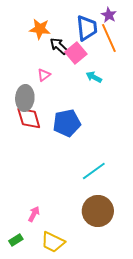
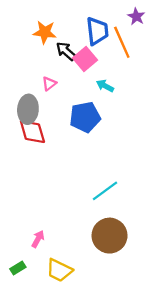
purple star: (109, 15) -> (136, 17), moved
blue pentagon: (67, 123) -> (85, 117), moved

